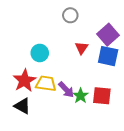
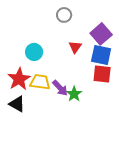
red square: (102, 96) -> (102, 74), moved

